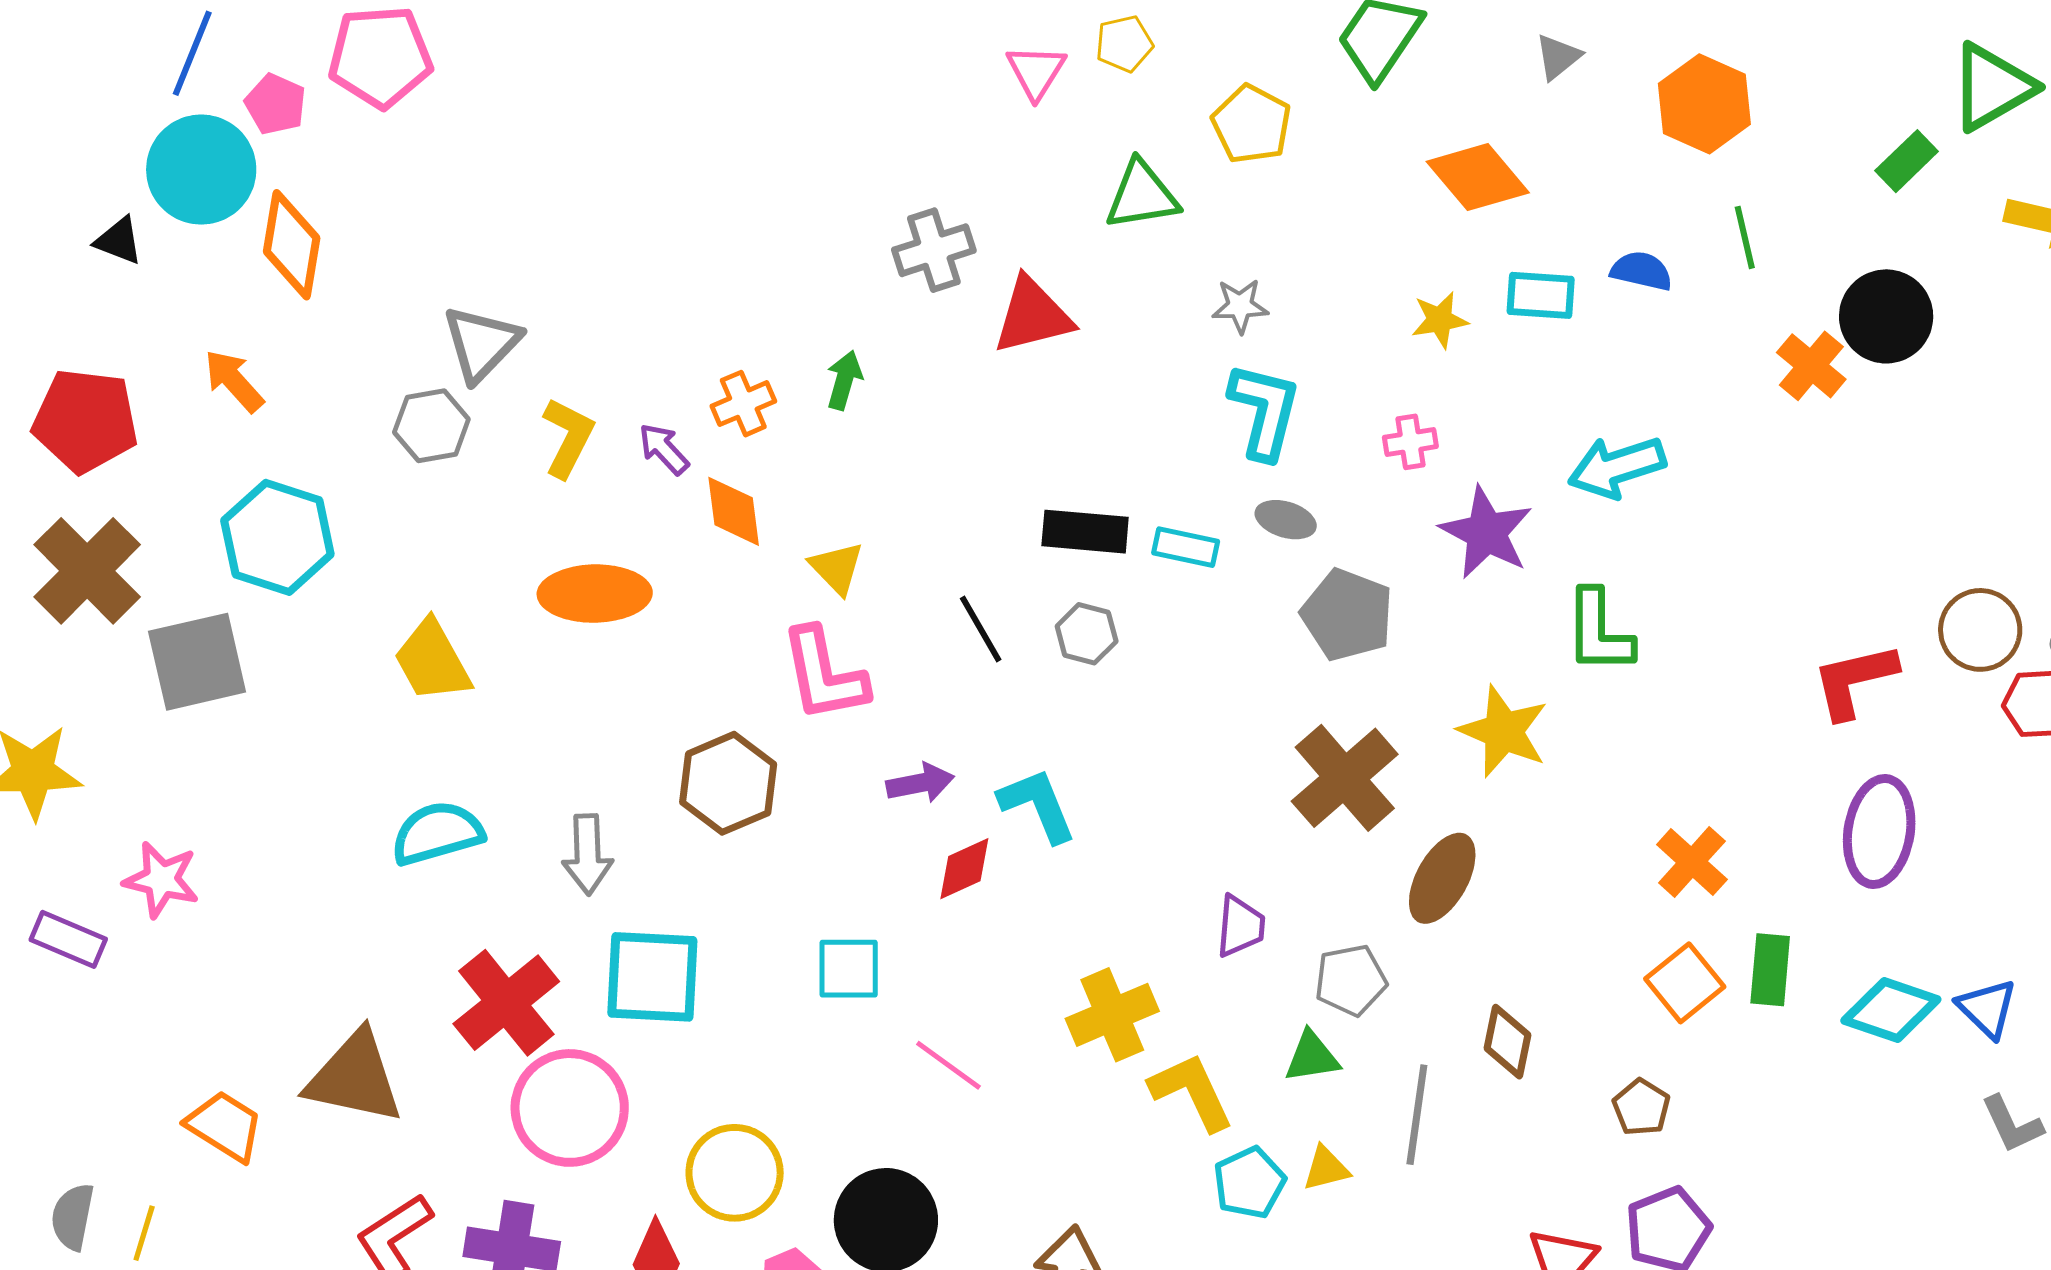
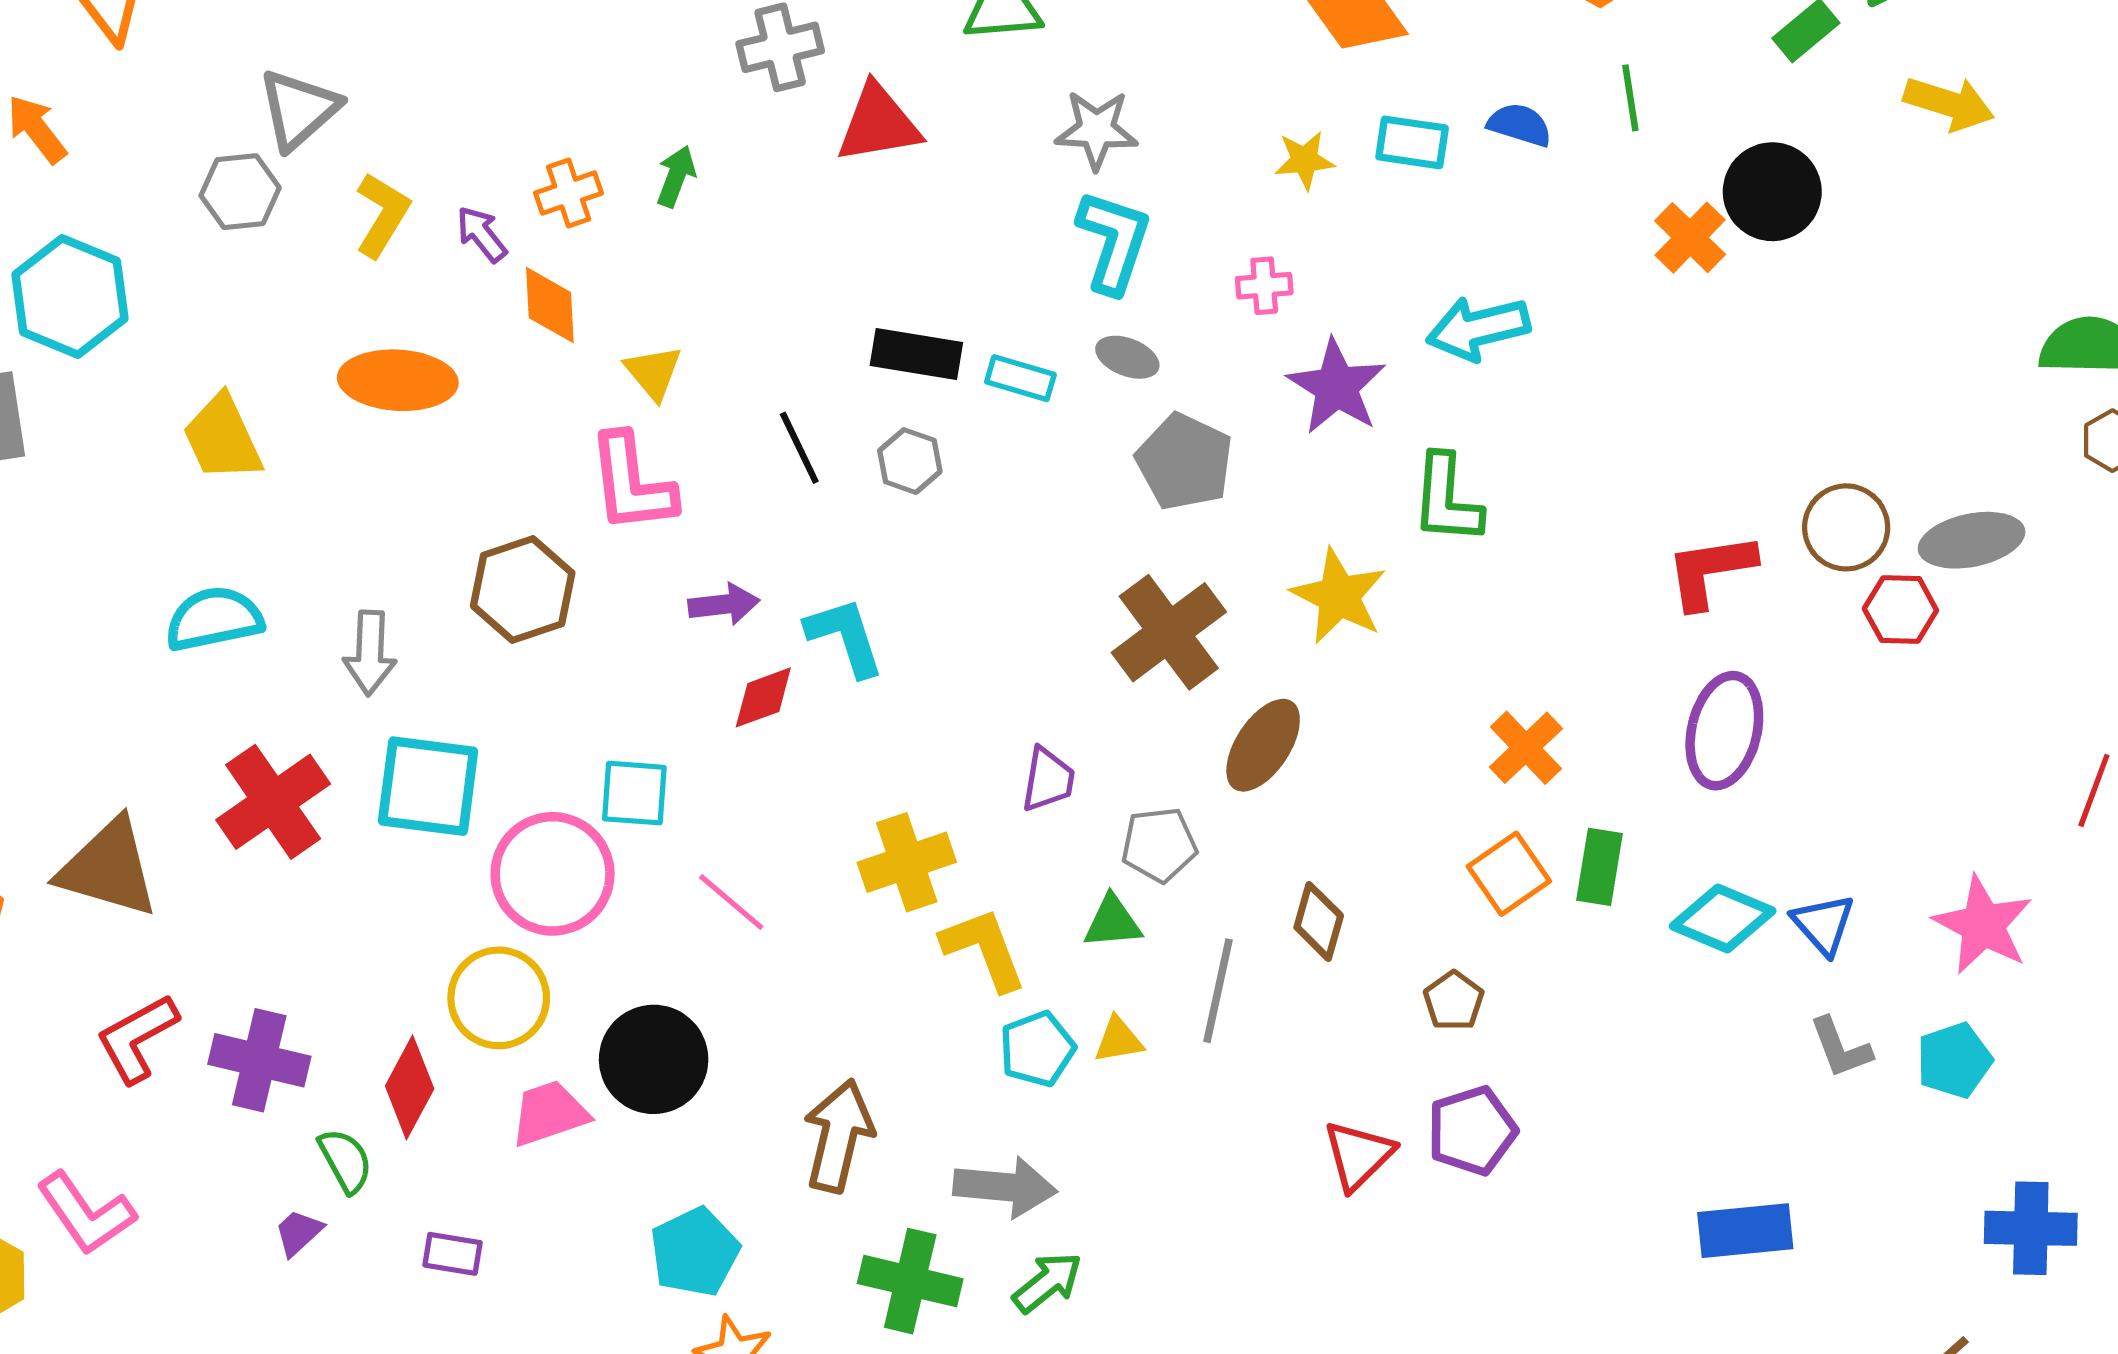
gray star: (1240, 306) -> (1096, 130), size x1.4
pink circle: (570, 1108) -> (553, 874), moved

